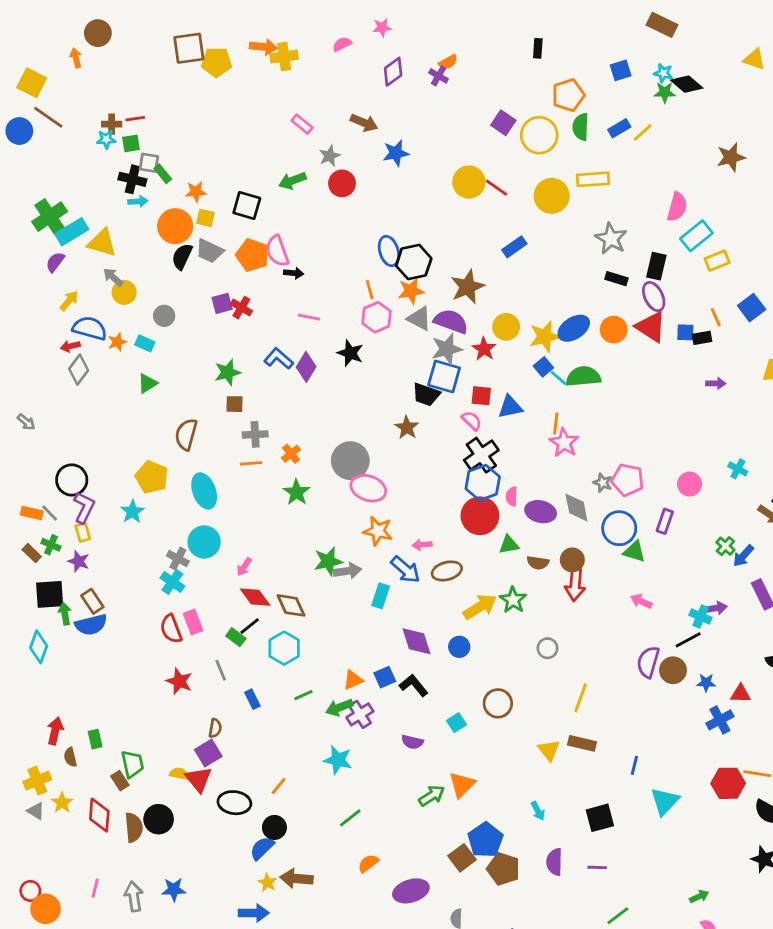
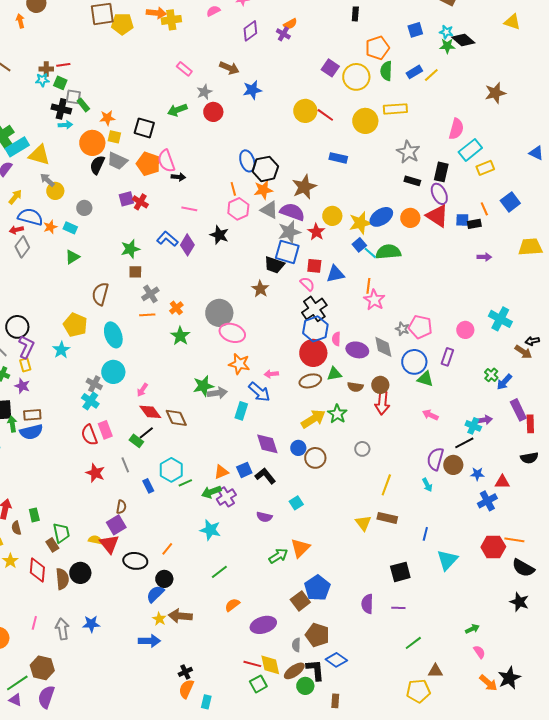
green square: (131, 143) -> (60, 83), turned 32
blue rectangle: (514, 247) -> (338, 158), turned 48
gray cross: (255, 434) -> (150, 294), turned -30
cyan cross: (738, 469) -> (500, 319), size x1.6
brown ellipse: (447, 571) -> (310, 381), moved
brown rectangle: (92, 601) -> (32, 415), turned -60
cyan hexagon: (284, 648) -> (171, 470), moved
brown circle: (498, 703) -> (315, 458), moved
cyan arrow: (538, 811) -> (427, 485), moved
brown pentagon: (503, 869) -> (317, 635), moved

